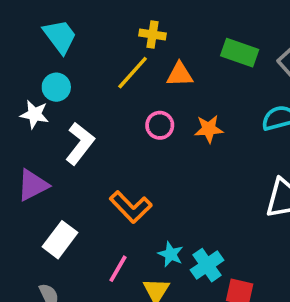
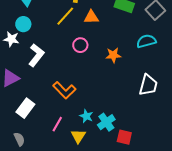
orange star: (209, 129) -> (113, 55), moved

